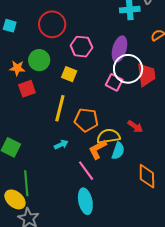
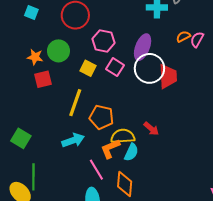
pink square: (114, 82) -> (115, 67), moved
cyan arrow: (61, 145) -> (73, 140), size x1.5
orange diamond: (147, 176) -> (125, 184), moved

